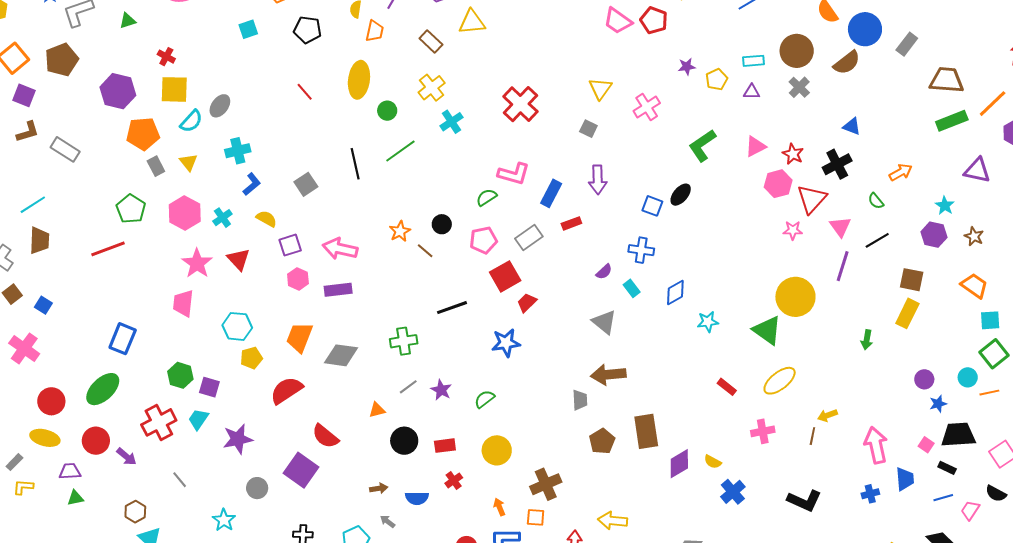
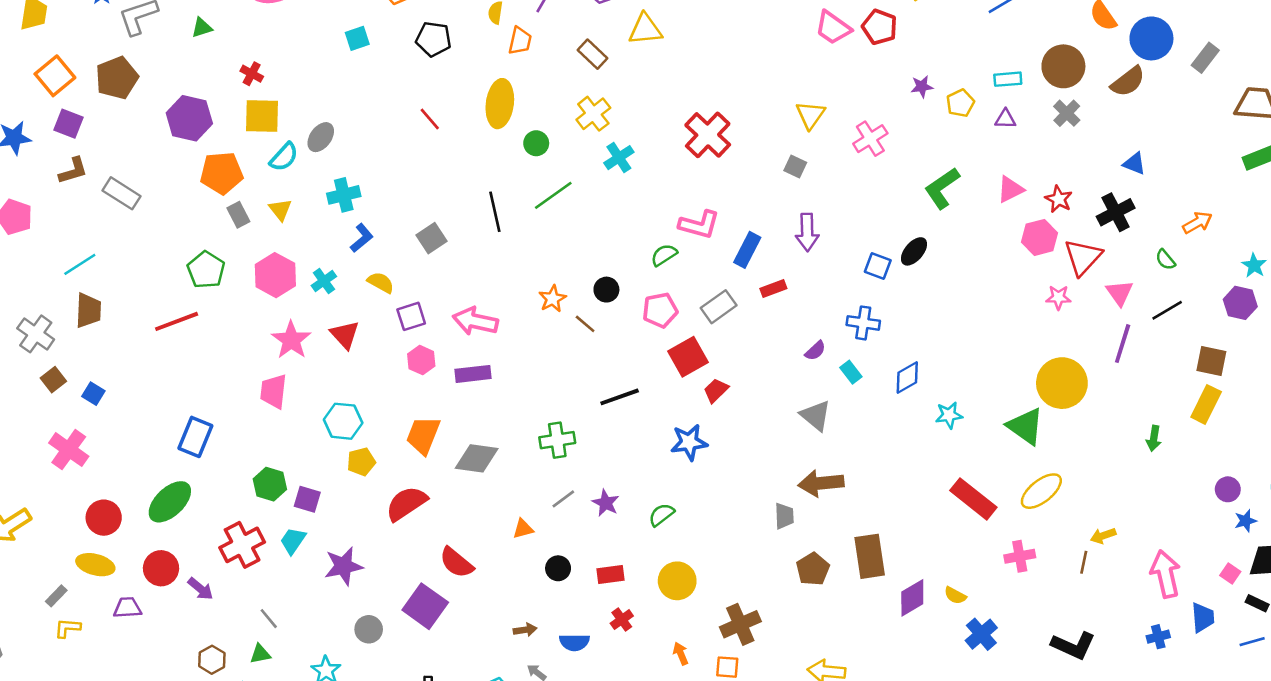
red rectangle: (727, 387) -> (973, 499), size x1.8
black circle: (404, 441) -> (558, 568), size x0.7
green triangle: (75, 498) -> (260, 654), moved

